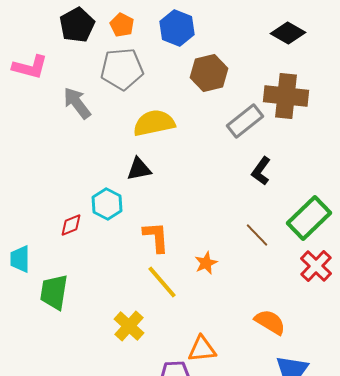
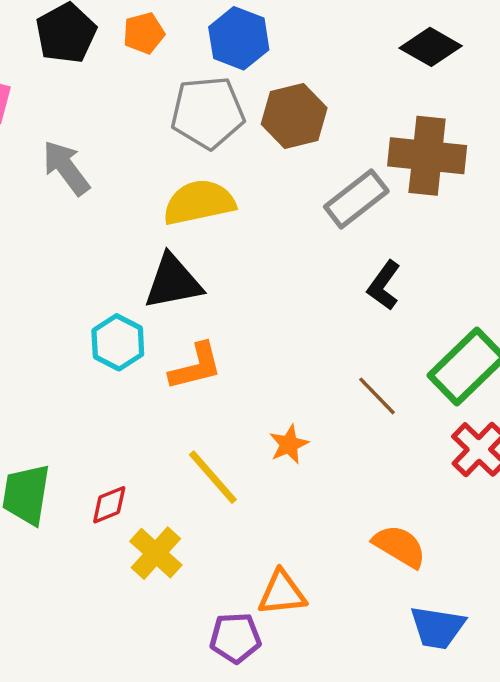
orange pentagon: (122, 25) -> (144, 33), turned 30
gray pentagon: (122, 69) -> (208, 113), moved
black triangle: (139, 169) -> (173, 282), size x1.4
red diamond: (71, 225) -> (109, 505), moved
orange L-shape: (156, 237) -> (196, 367), moved, turned 80

